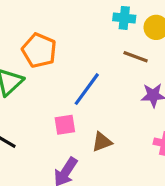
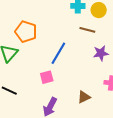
brown triangle: (102, 142) -> (84, 97), moved

